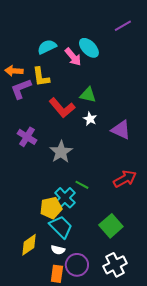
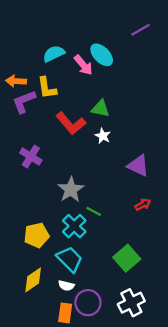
purple triangle: (121, 130) -> (138, 166), moved
gray star: (61, 152) -> (71, 190), moved
red arrow: (125, 179) -> (143, 204), size x0.6
yellow pentagon: (51, 208) -> (37, 235), moved

